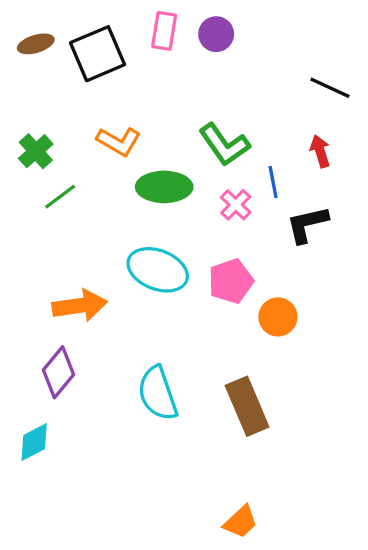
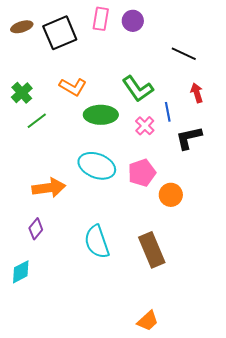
black line: (330, 88) -> (184, 54), moved
purple diamond: (59, 372) -> (36, 229), size x0.7

